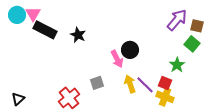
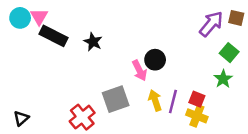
brown square: (197, 26) -> (236, 18), moved
green star: (177, 65) -> (223, 79), moved
gray square: (97, 83) -> (116, 99), size x1.6
purple line: (145, 85) -> (173, 102), turned 60

